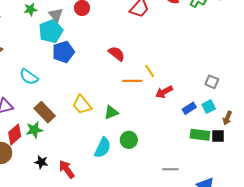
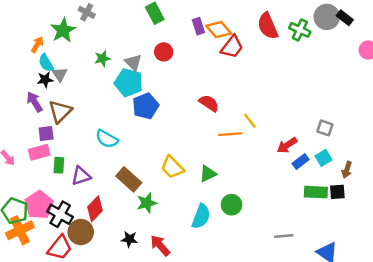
cyan pentagon: (51, 31) -> (129, 83), turned -30
red arrow: (164, 92) -> (287, 145), moved
green star: (34, 130) -> (147, 203), moved

